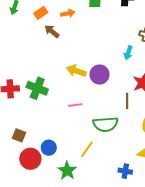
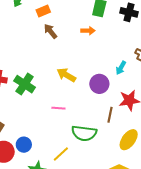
orange arrow: (68, 13) -> (88, 31), moved
purple circle: (100, 75) -> (99, 84), moved

